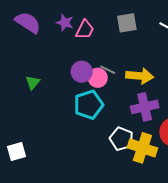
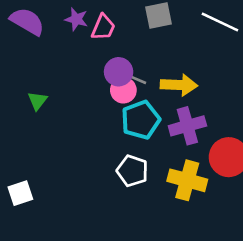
purple circle: (82, 72) -> (119, 72), moved
cyan pentagon: (89, 105) -> (141, 120), moved
white pentagon: (121, 139) -> (132, 171), moved

